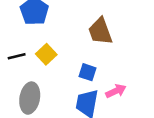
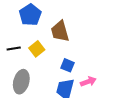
brown trapezoid: (100, 31) -> (60, 31), moved

